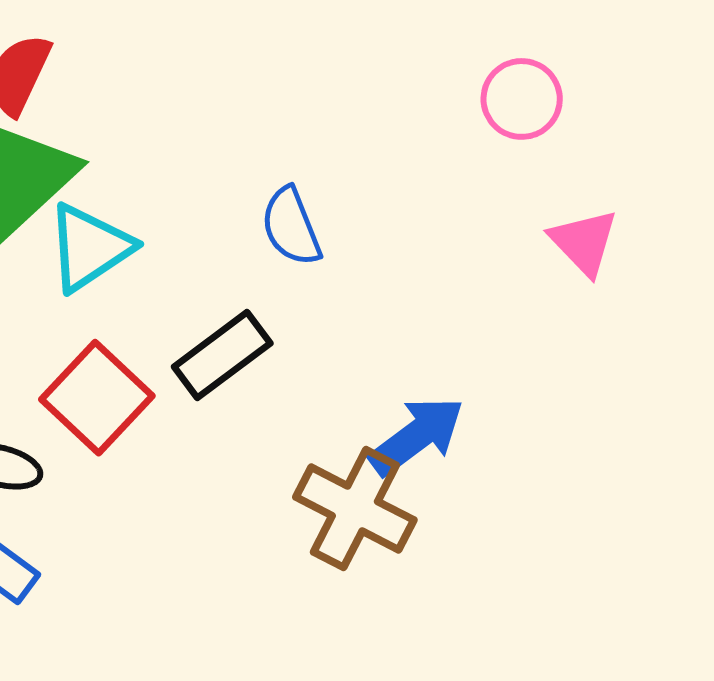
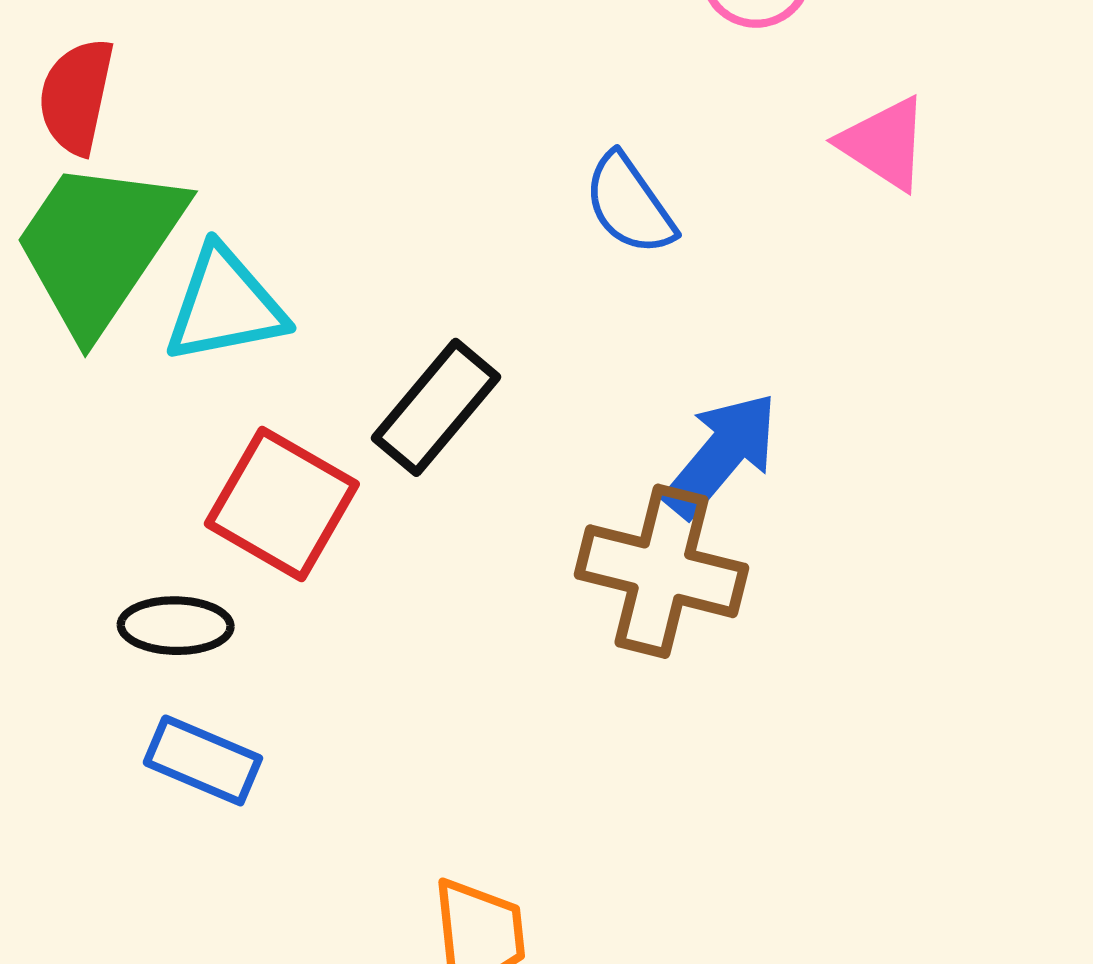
blue semicircle: (291, 227) -> (629, 204), moved
cyan triangle: (89, 247) -> (225, 305), turned 36

